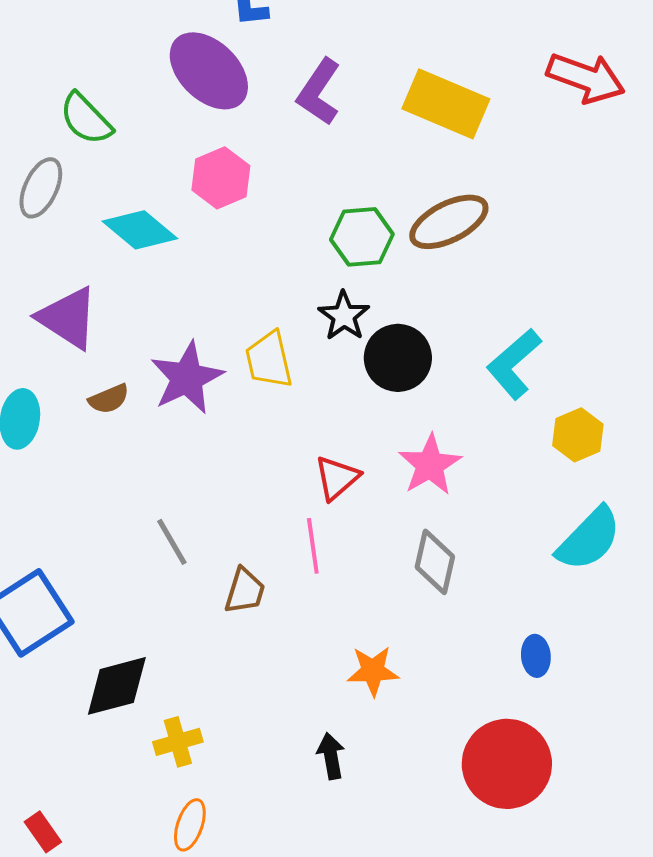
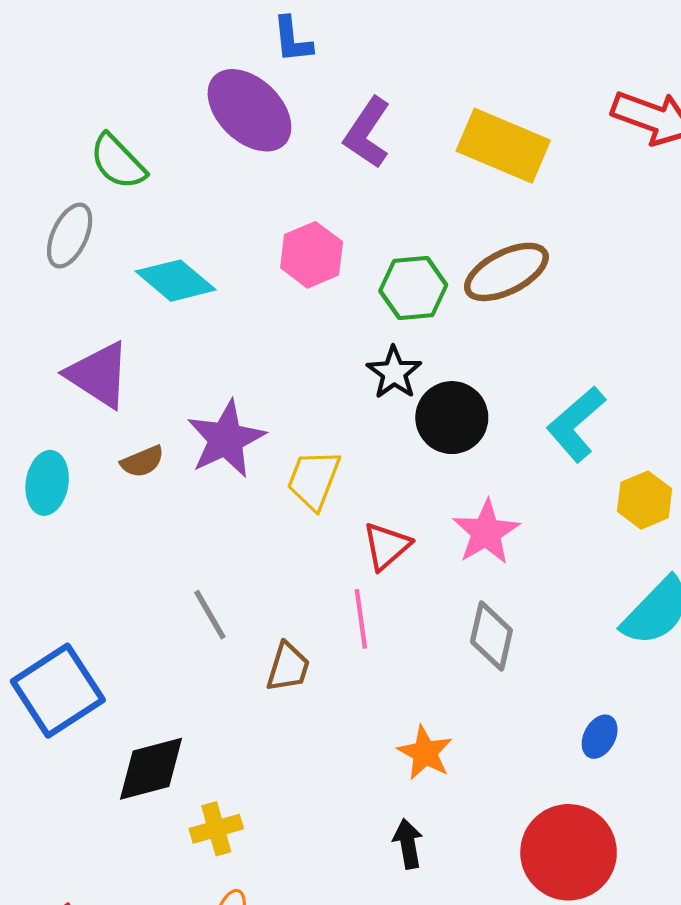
pink hexagon: (221, 178) -> (312, 255), moved
yellow trapezoid: (269, 360) -> (314, 480), moved, turned 34
blue ellipse: (536, 656) -> (600, 737), turned 33
orange star: (373, 671) -> (425, 753), turned 30
black arrow: (331, 756) -> (408, 844), moved

